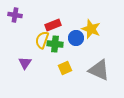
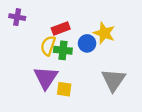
purple triangle: (25, 63) -> (46, 78), moved, size x1.6
yellow square: (65, 68) -> (64, 89), moved, turned 32
gray triangle: (99, 70) -> (113, 80), turned 40

